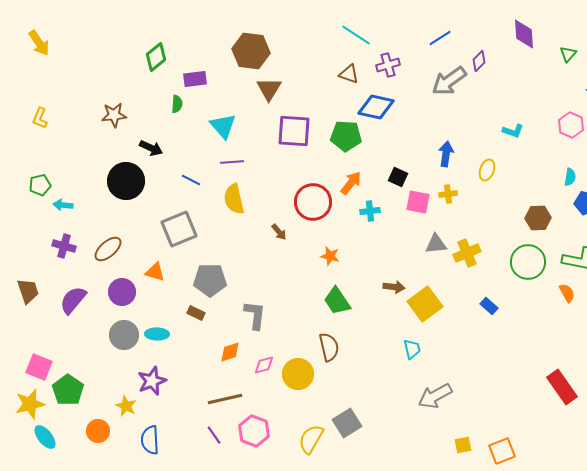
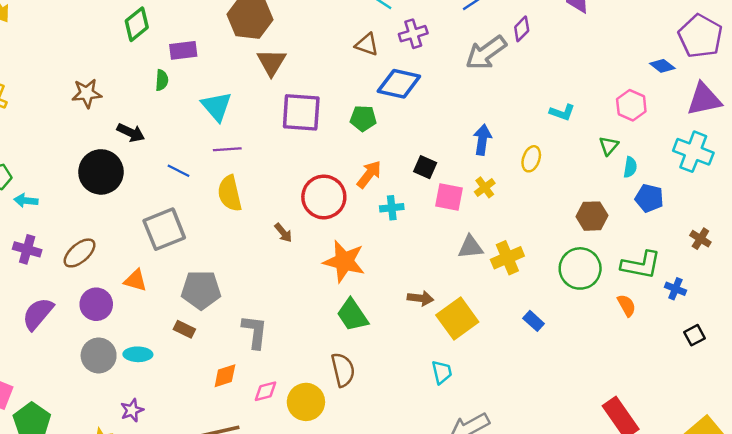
green triangle: (568, 54) -> (609, 146), moved
green pentagon: (346, 136) -> (363, 118), size x0.7
yellow cross: (448, 194) -> (485, 187), turned -30
orange star: (330, 256) -> (344, 261), size x1.8
purple star: (152, 381) -> (132, 410), size x0.7

